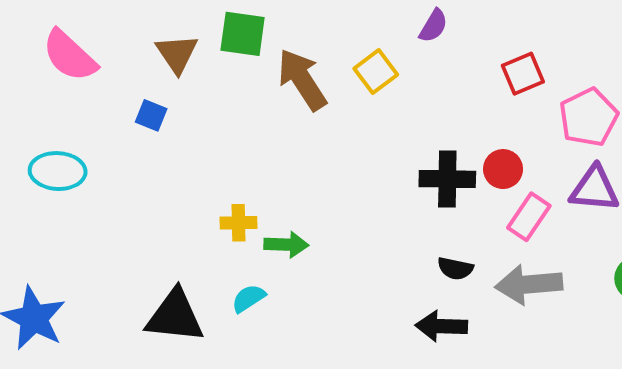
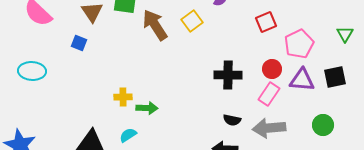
red circle: (503, 169) -> (272, 69), moved

